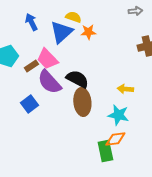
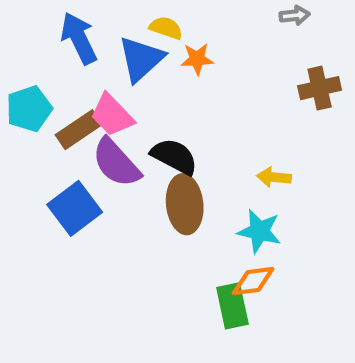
blue arrow: (31, 22) -> (79, 38), size x1.4
brown rectangle: (31, 66) -> (79, 130), size x1.5
blue square: (29, 104) -> (75, 208), size x1.4

